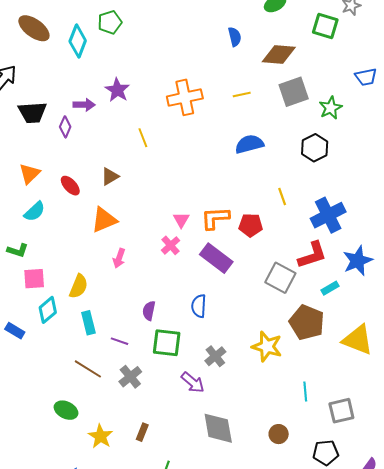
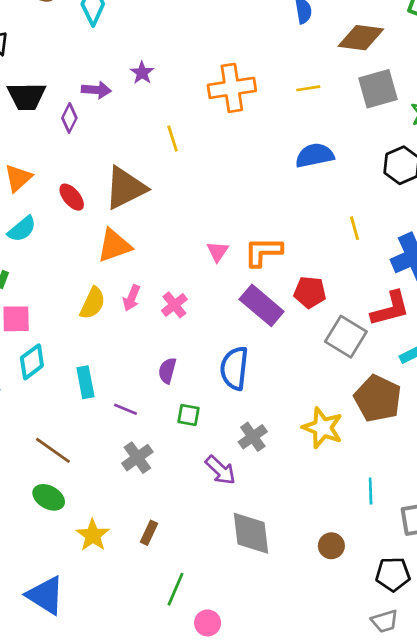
purple star: (117, 90) -> (142, 73), size x0.7
brown triangle: (110, 176) -> (125, 188), size x1.8
red pentagon: (251, 225) -> (310, 292), moved
pink cross: (171, 245) -> (174, 305), moved
yellow semicircle: (79, 286) -> (93, 303), moved
blue semicircle: (199, 306) -> (234, 368), size x1.4
green square: (167, 343) -> (189, 415), size x0.6
brown line: (88, 369) -> (53, 450), moved

